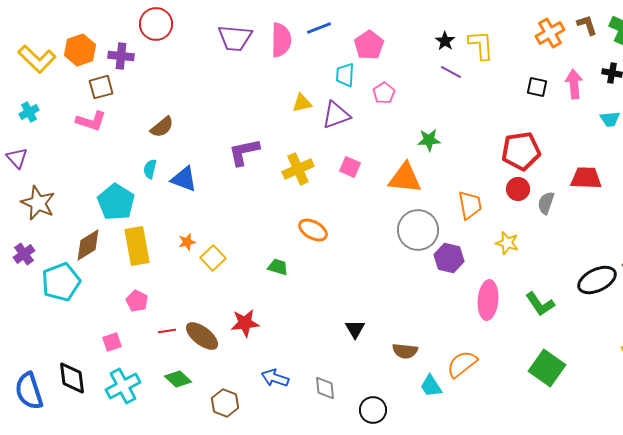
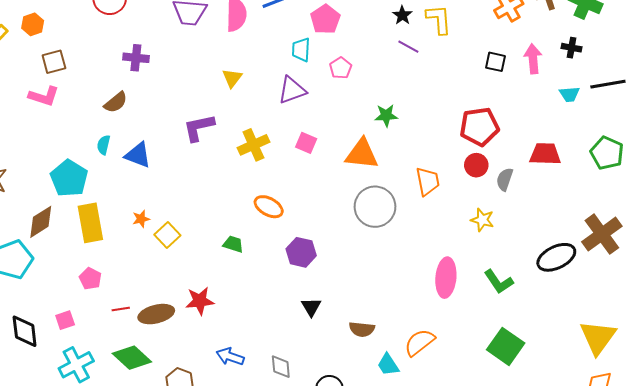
orange hexagon: (80, 50) -> (33, 24), size x0.7
purple cross: (121, 56) -> (136, 58), moved
yellow triangle: (302, 103) -> (232, 78), moved, turned -40
yellow star: (507, 243) -> (482, 220), moved
purple hexagon: (449, 258) -> (301, 252), moved
brown ellipse: (202, 336) -> (156, 314), turned -52
black diamond: (72, 378) -> (25, 331), moved
green diamond: (178, 379) -> (132, 358), size x1.4

